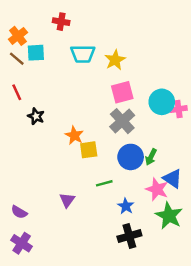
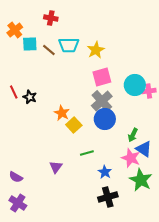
brown line: (17, 59) -> (49, 50), moved
red line: (17, 92) -> (14, 92), moved
yellow square: (89, 150) -> (74, 125), turned -35
blue circle: (131, 157) -> (105, 119), moved
green arrow: (151, 157) -> (133, 135), moved

